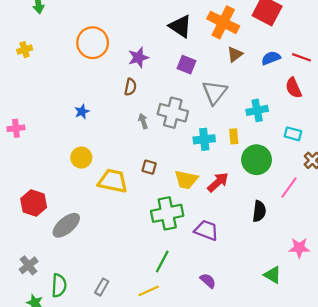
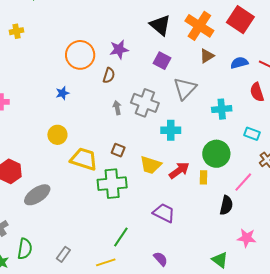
orange circle: (93, 43) -> (80, 55), moved
yellow rectangle: (234, 136) -> (203, 177), moved
black semicircle: (259, 211) -> (226, 205), moved
green cross: (167, 213) -> (112, 184), moved

